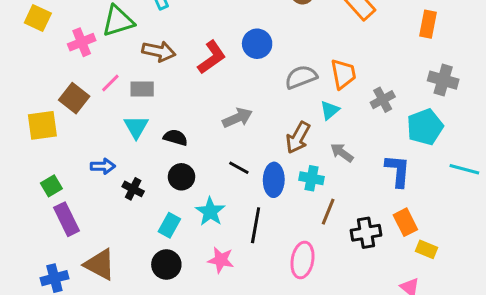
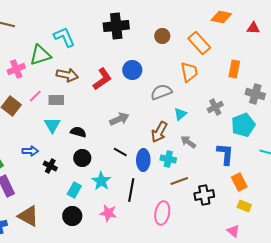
orange rectangle: (428, 24) -> (234, 69), moved
orange trapezoid: (343, 74) -> (189, 72), moved
brown line: (328, 212) -> (179, 181), turned 48
orange rectangle: (405, 222) -> (239, 182), moved

